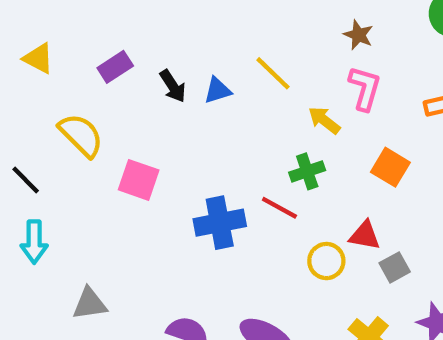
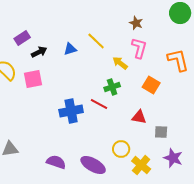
black arrow: (173, 86) -> (39, 52), moved, turned -84
pink square: (139, 180) -> (33, 79), moved, turned -30
yellow circle: (326, 261) -> (121, 149), moved
gray square: (395, 267) -> (161, 132), moved, turned 32

